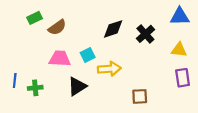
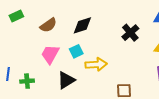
green rectangle: (35, 18) -> (16, 16), moved
black diamond: (113, 29) -> (82, 25), moved
pink trapezoid: (60, 59) -> (50, 54), turned -65

